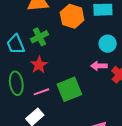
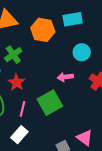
pink arrow: (99, 66) -> (65, 77), moved
pink line: (41, 92) -> (23, 109), turned -49

